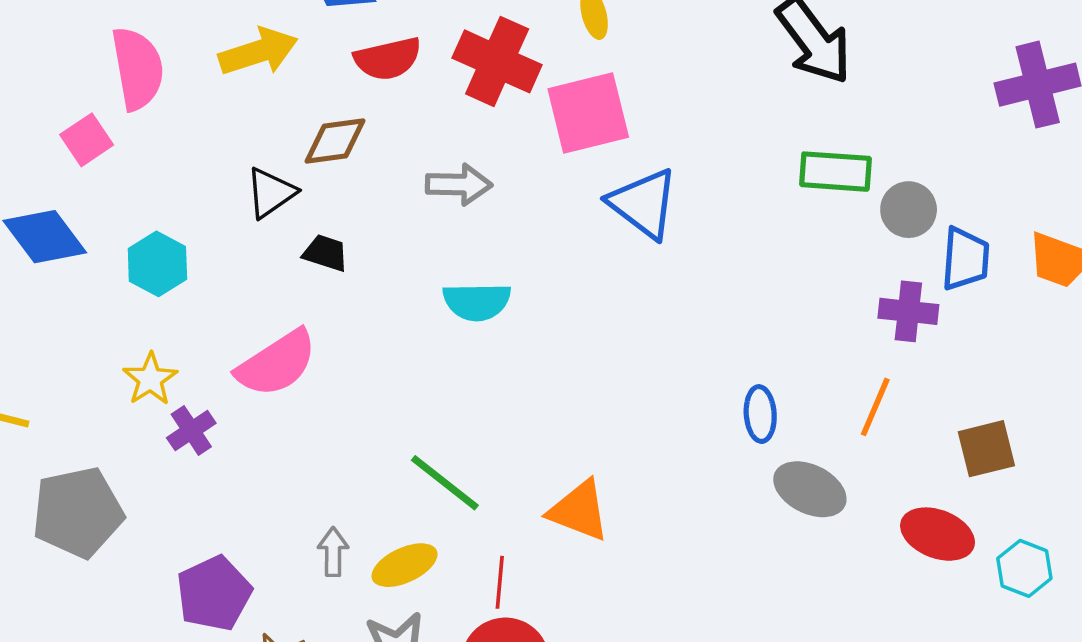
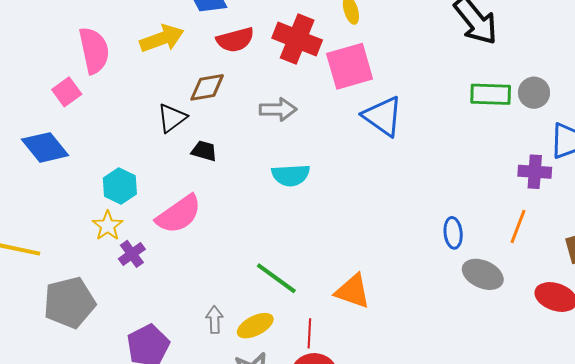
gray circle: (909, 210) -> (534, 93), moved
cyan hexagon: (157, 264) -> (120, 186), moved

